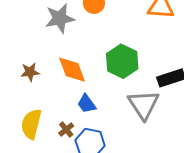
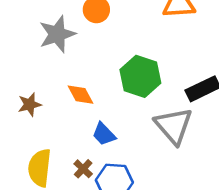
orange diamond: (72, 70) -> (80, 95), size x0.7

